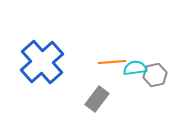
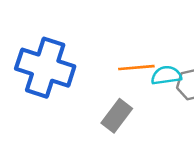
blue cross: (42, 62) -> (45, 68), turned -30

